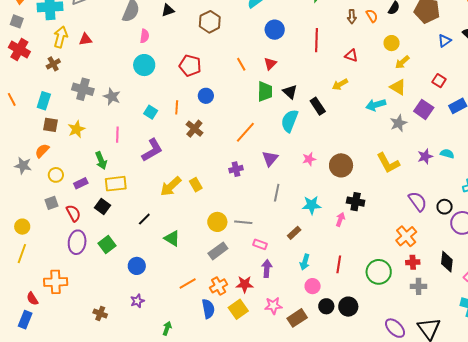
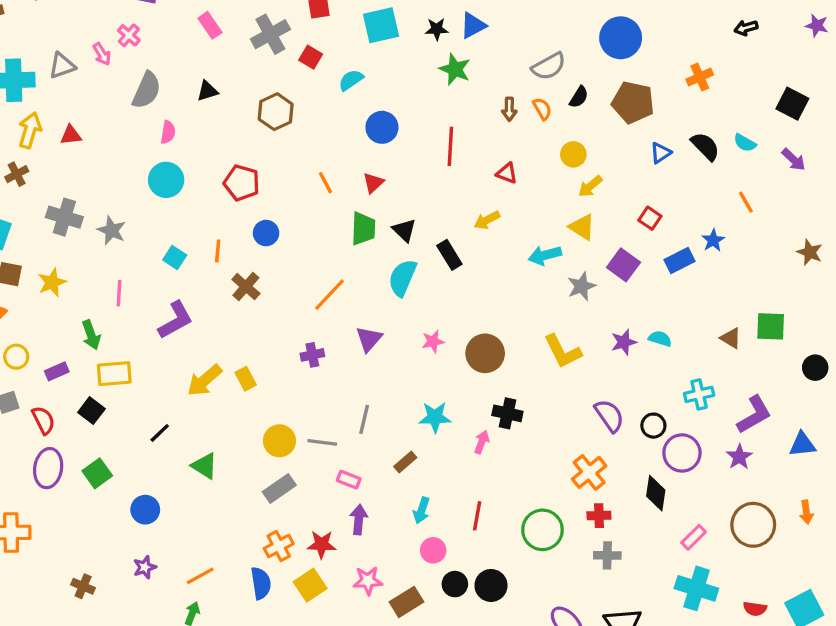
gray line: (277, 193) -> (364, 419), moved
black diamond: (447, 262) -> (656, 493), moved
orange line: (188, 284) -> (200, 576), moved

